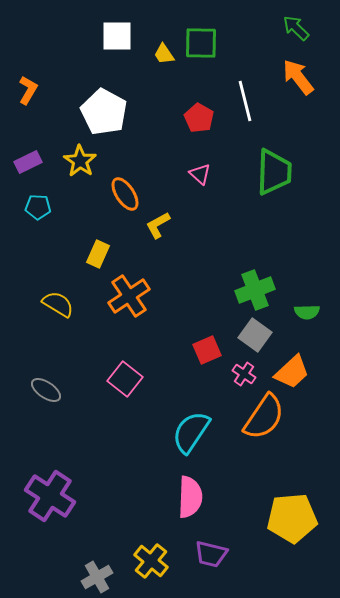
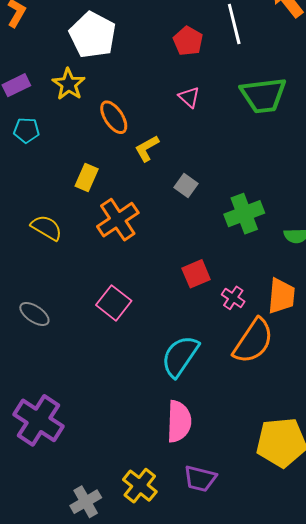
green trapezoid: (274, 172) -> (263, 95), turned 81
gray square: (255, 335) -> (186, 186), moved, size x0.7
orange trapezoid: (292, 372) -> (281, 296), turned -42

